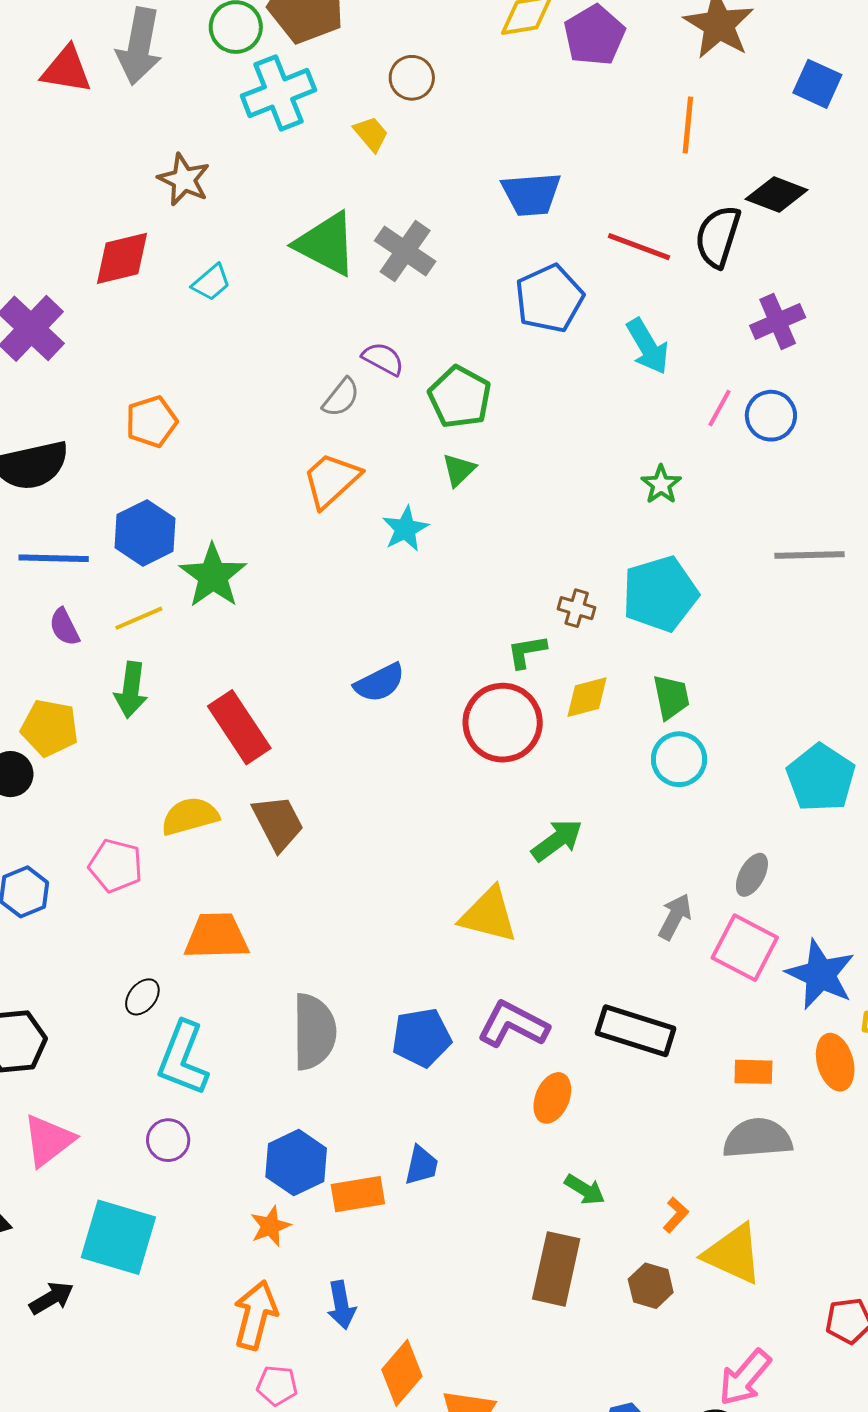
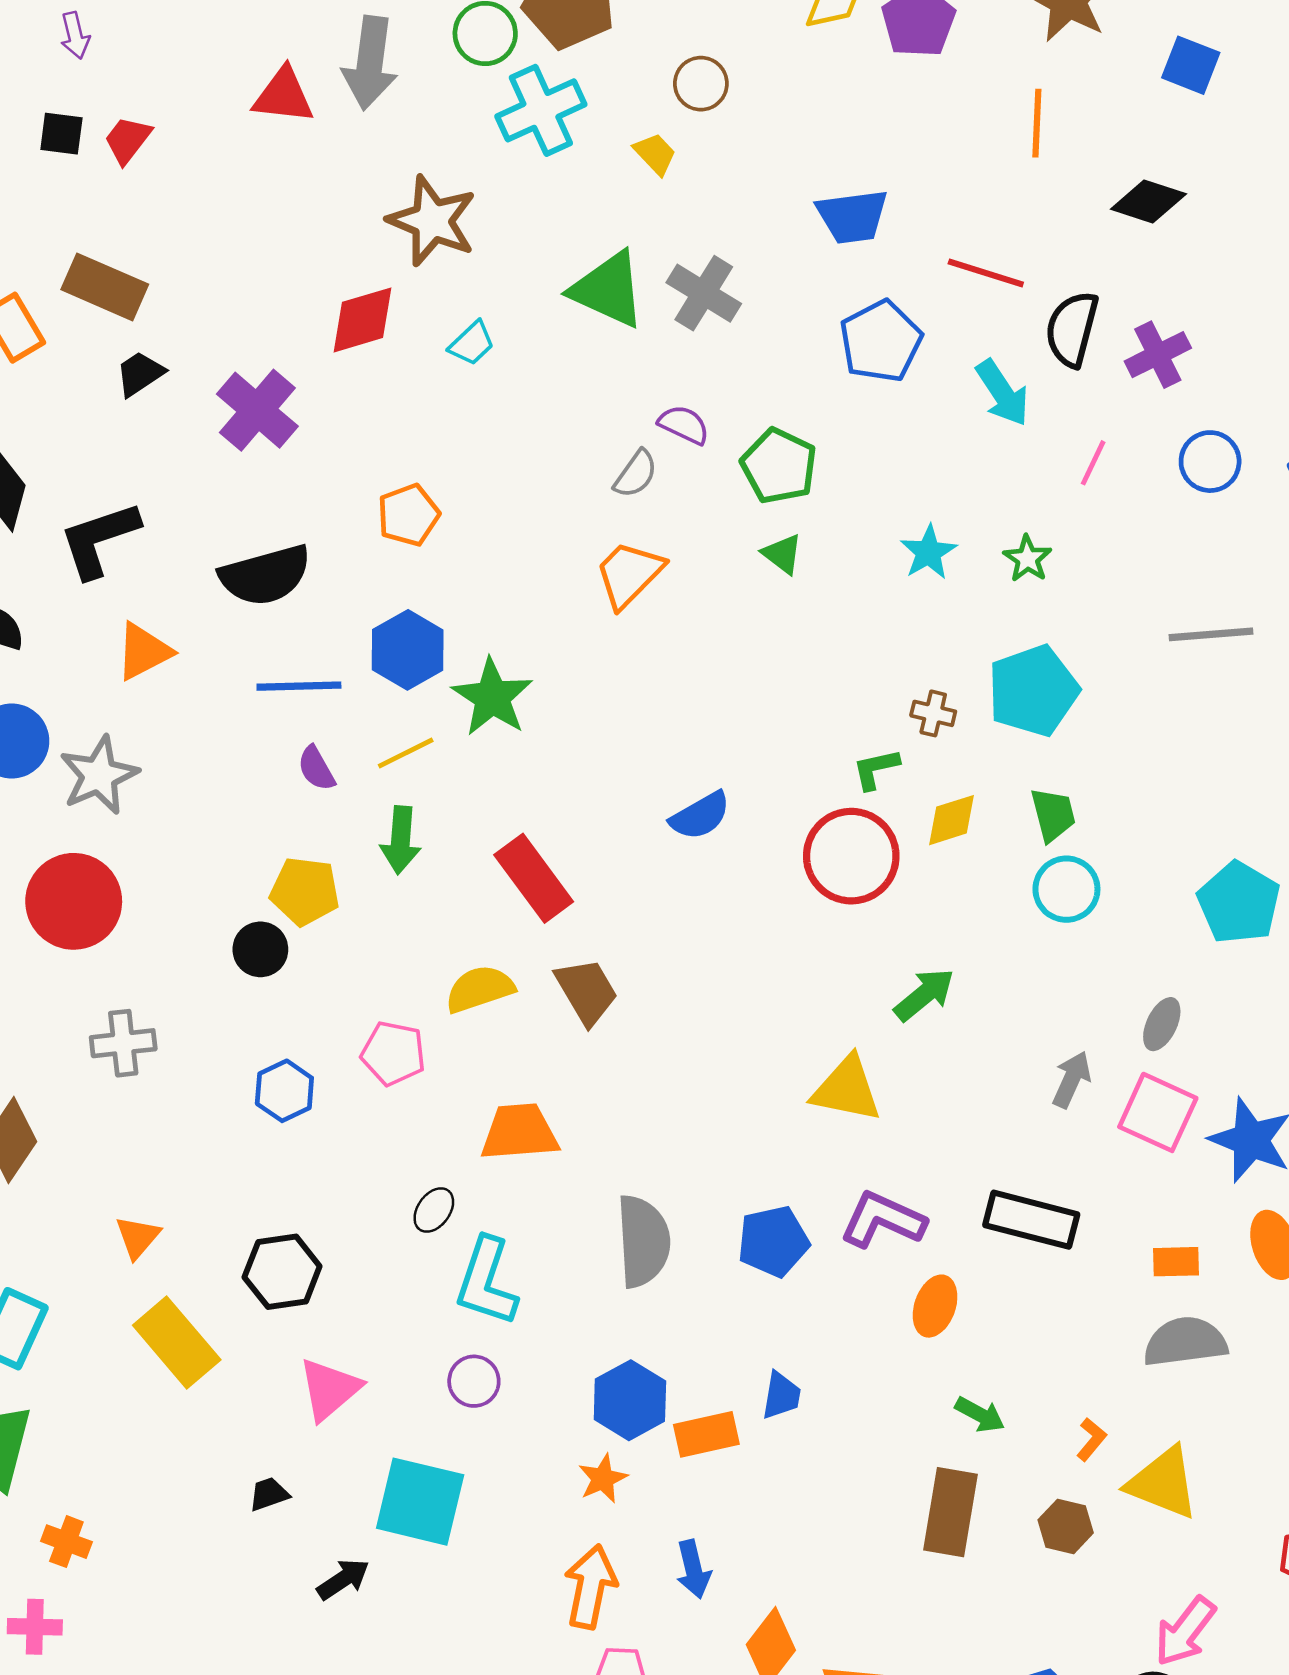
brown star: (184, 180) -> (432, 221), size x1.4
black semicircle: (718, 236) -> (1072, 329), moved
blue circle: (771, 416) -> (1210, 462), moved
green triangle: (459, 470) -> (782, 554), turned -36
cyan star: (405, 529) -> (928, 552), moved

